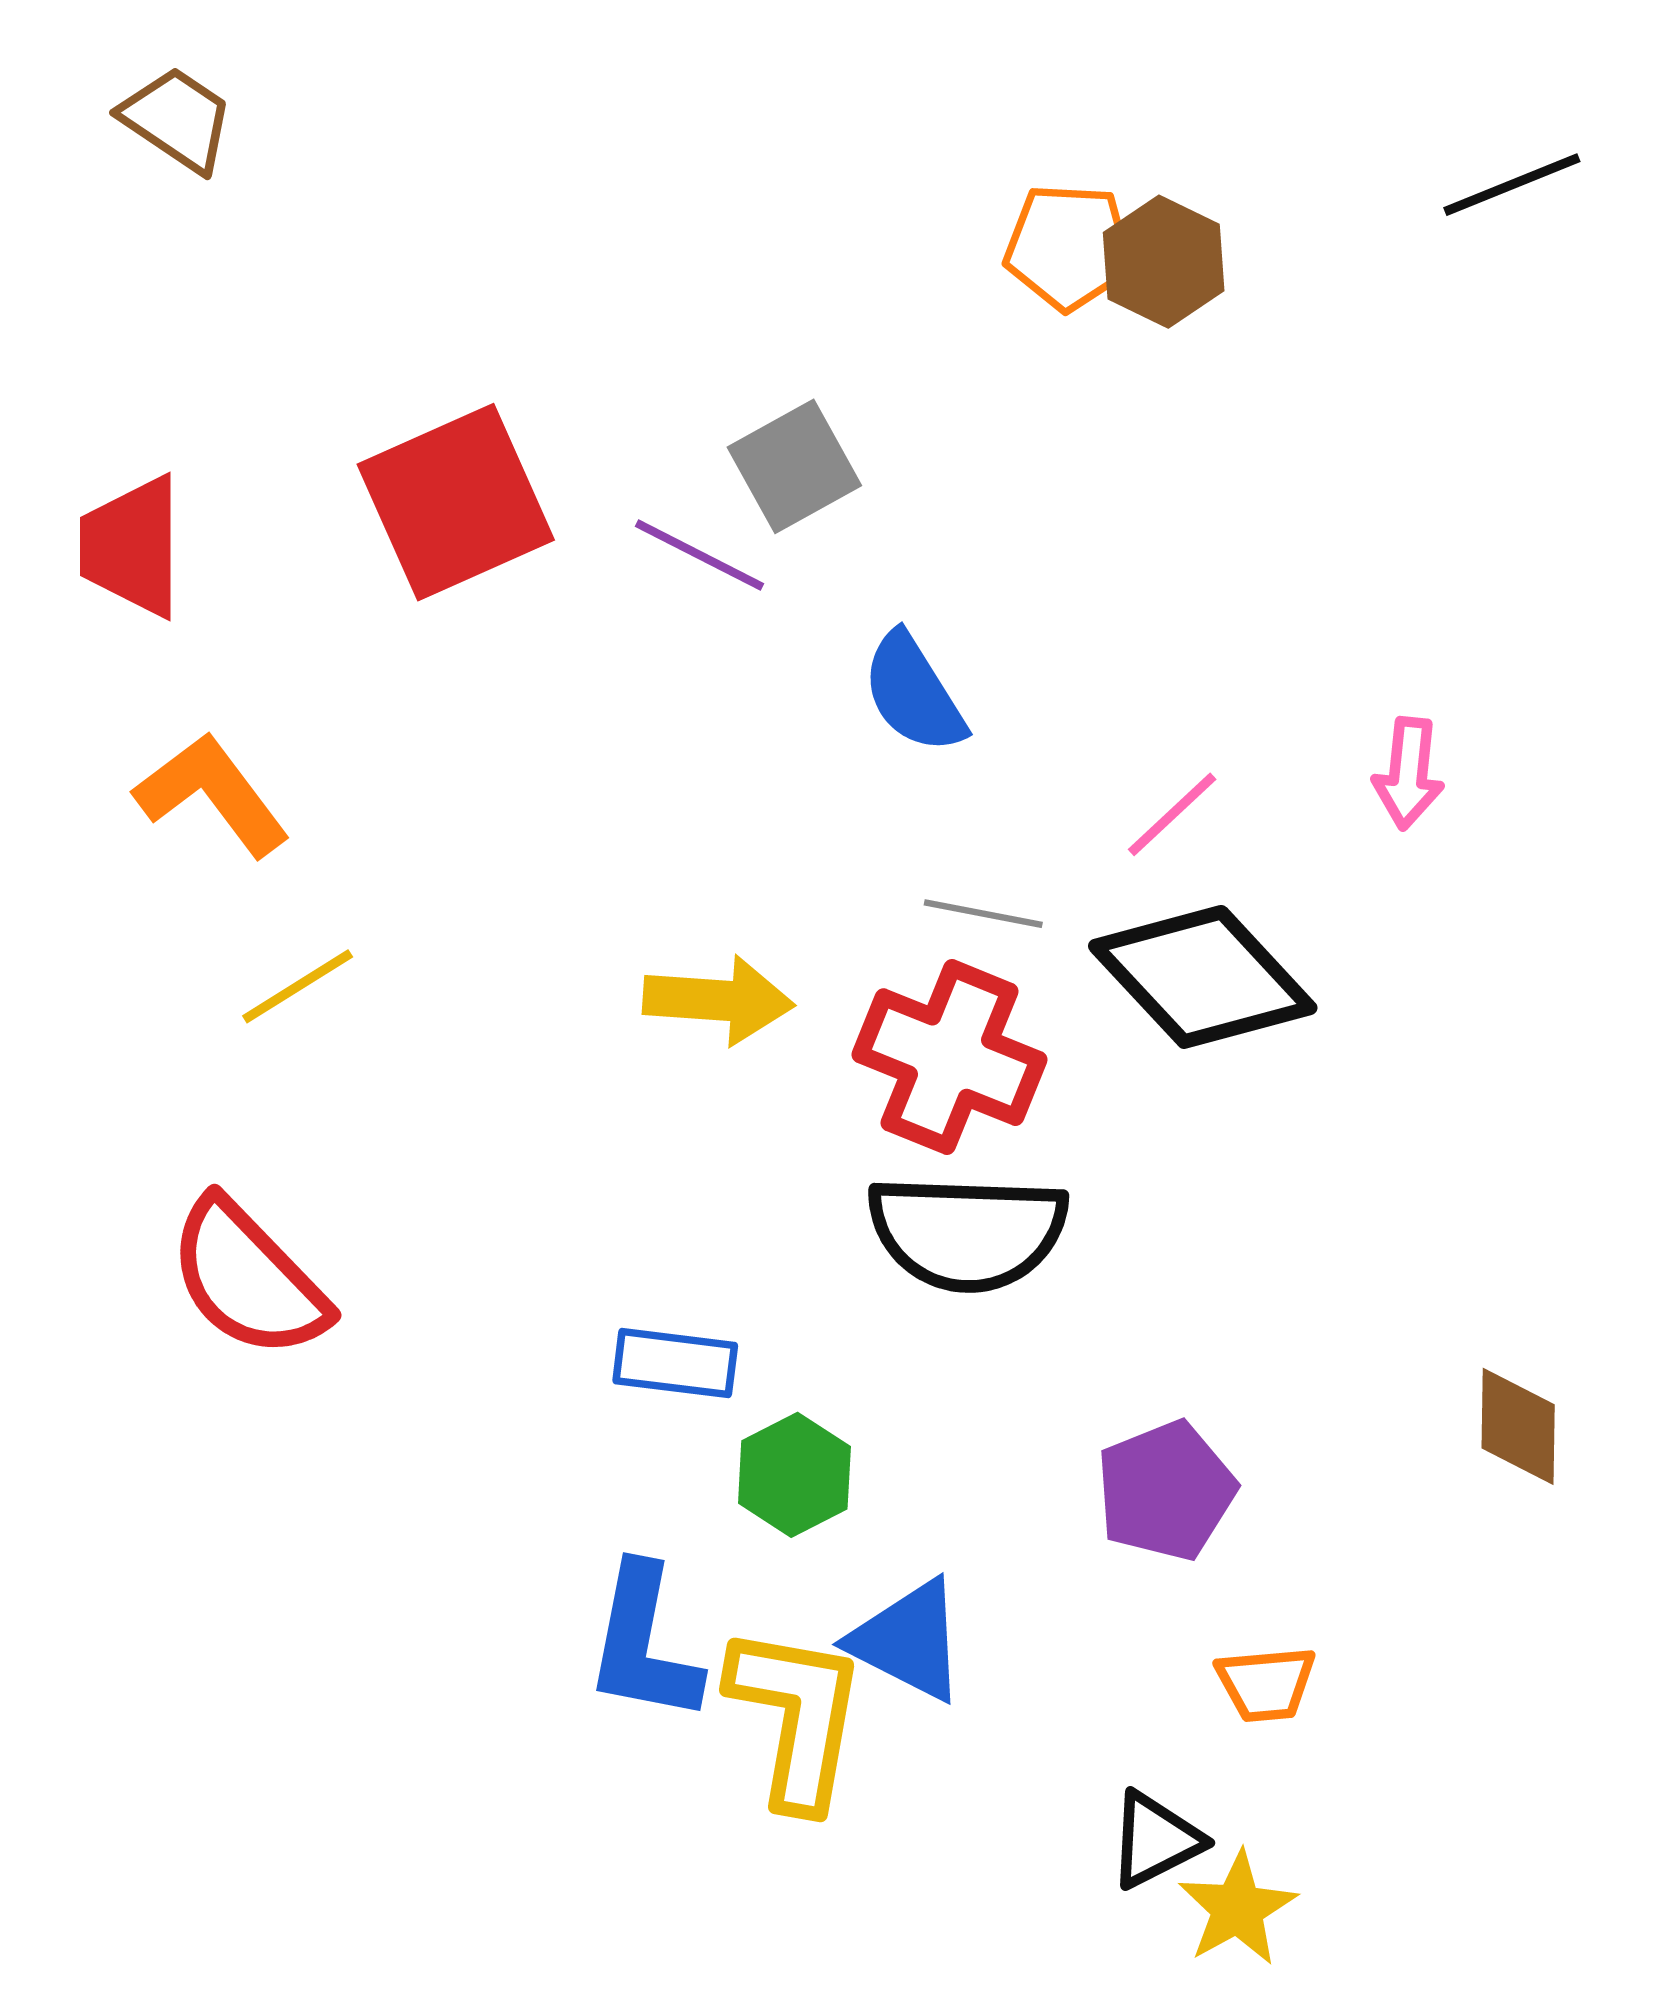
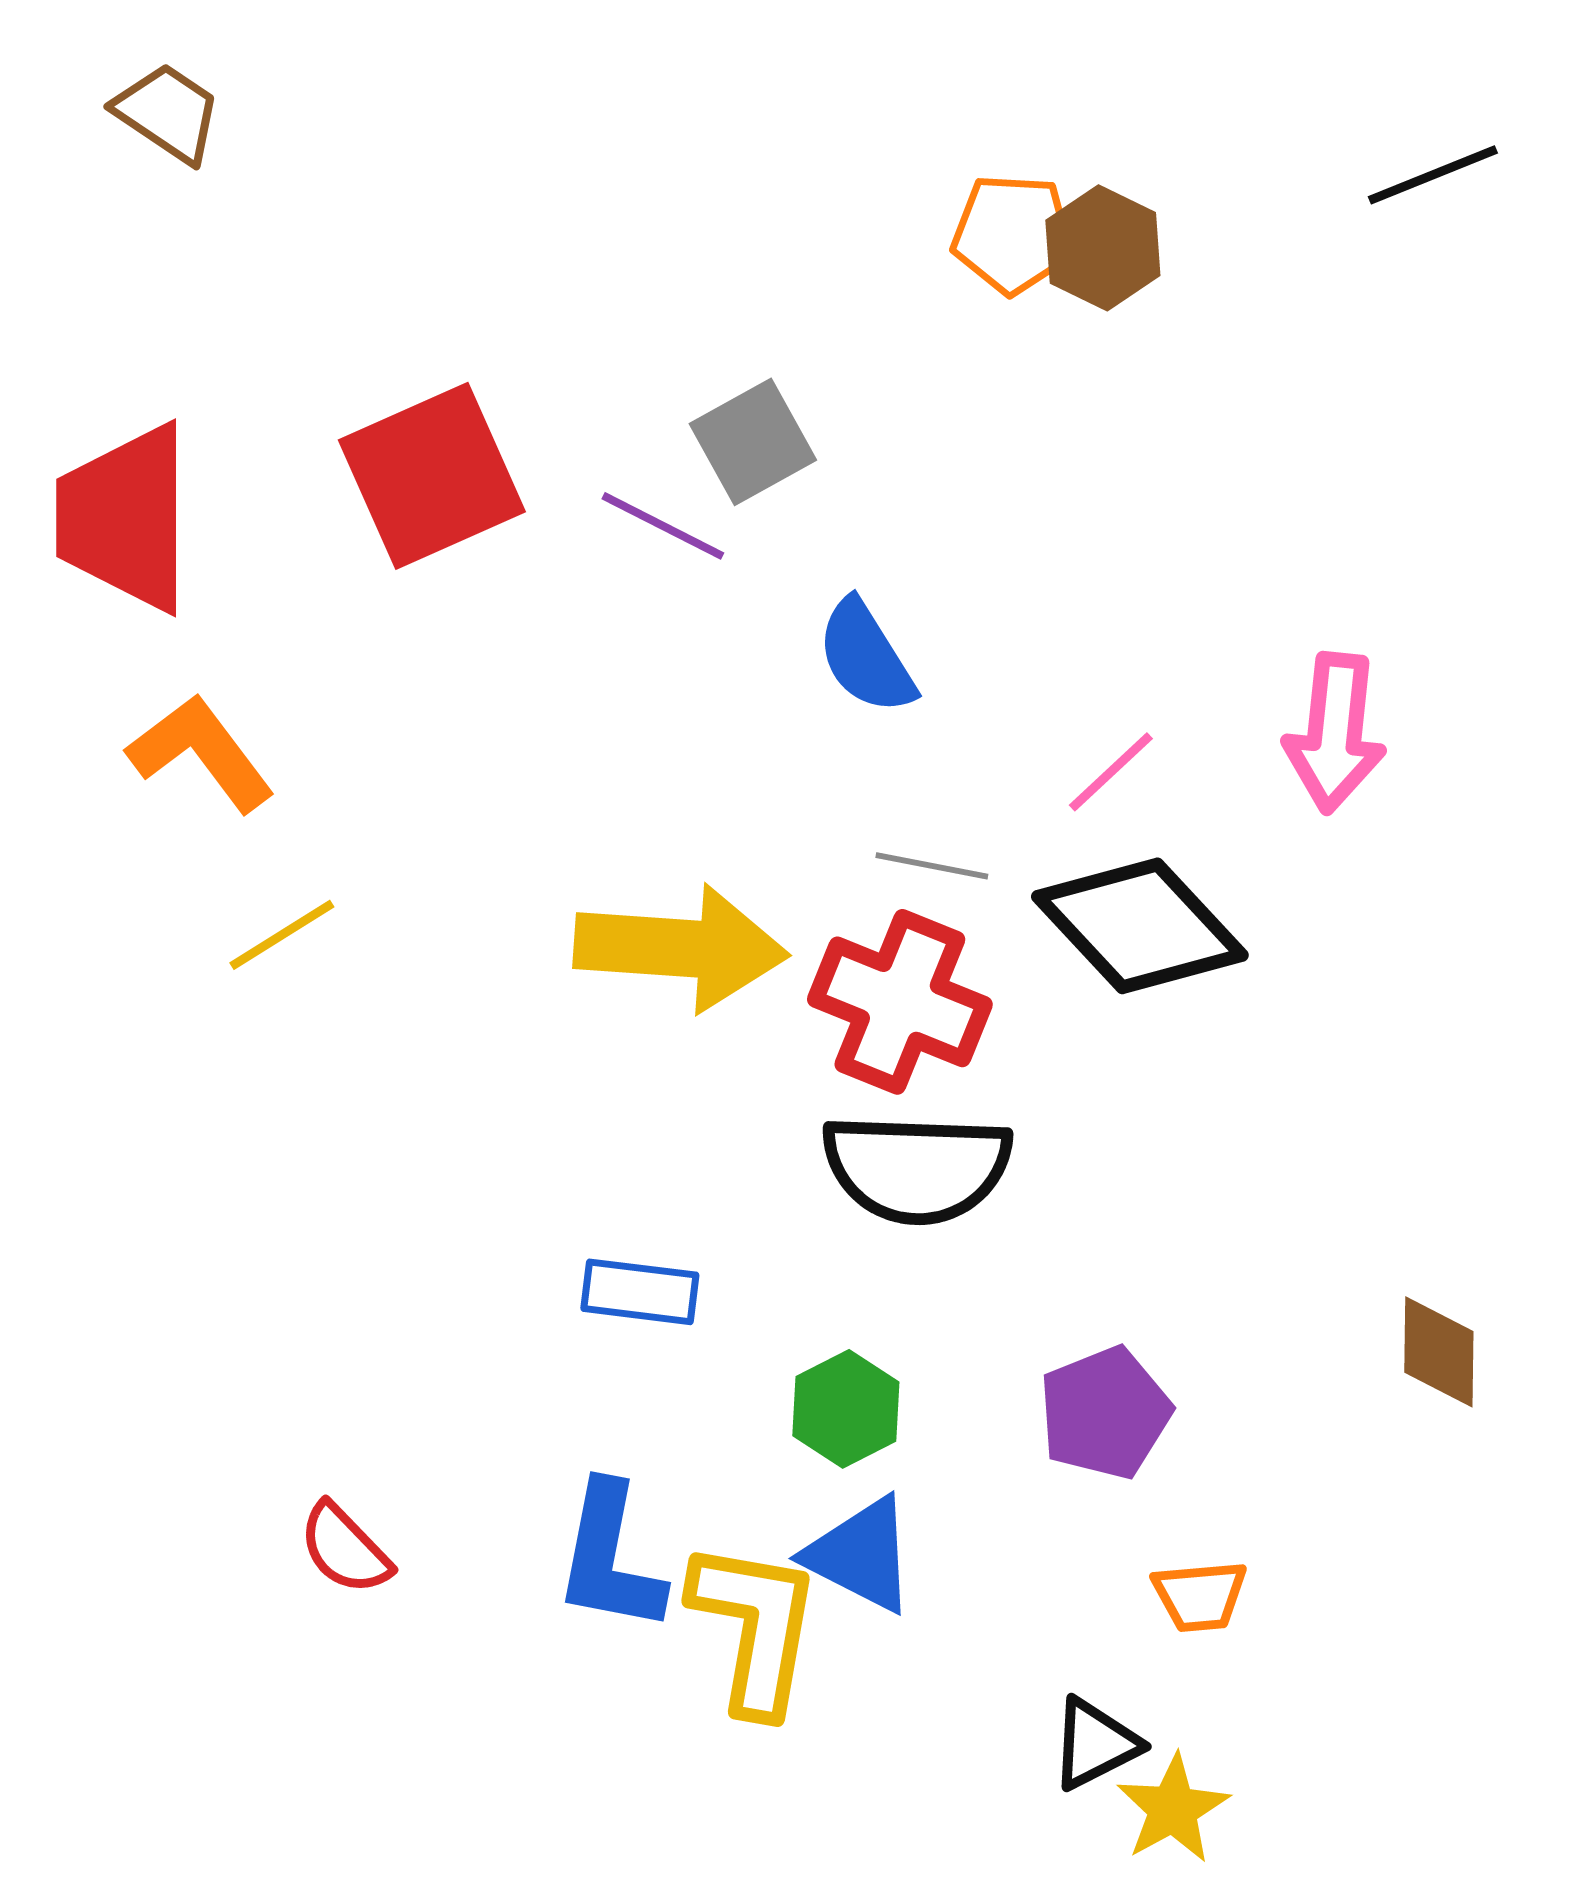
red trapezoid: (132, 546) -> (125, 518), size x1.4
pink arrow: (1408, 773) -> (1335, 733), size x1.5
yellow arrow: (718, 1000) -> (681, 948), size x1.5
red semicircle: (248, 1279) -> (345, 1549), moved, size x0.6
green hexagon: (794, 1475) -> (846, 1409), moved

